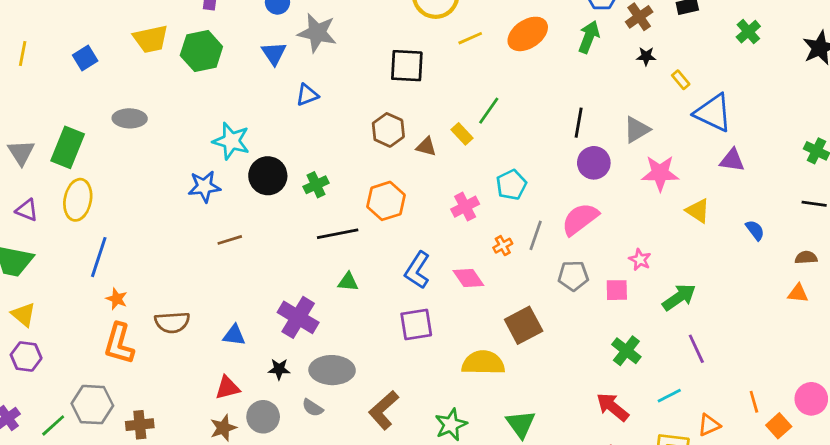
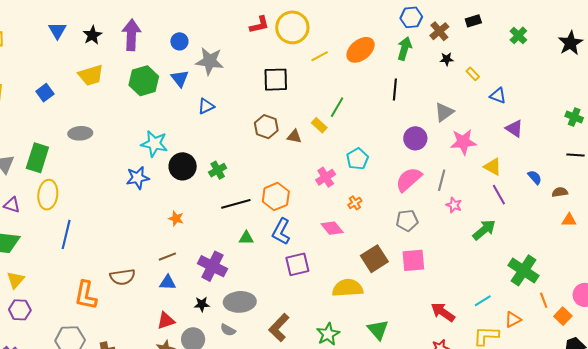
green hexagon: (201, 51) -> (144, 81), moved
blue triangle: (713, 113) -> (498, 96), size x0.6
black line: (579, 123) -> (395, 90), moved
purple triangle: (732, 160) -> (514, 129), turned 30
orange hexagon: (386, 201) -> (276, 197), moved
gray line: (536, 235) -> (442, 180), moved
brown line: (230, 240) -> (167, 257), moved
brown semicircle: (806, 258) -> (560, 192), moved
blue L-shape: (417, 270) -> (281, 232), moved
pink square: (617, 290) -> (413, 260), moved, size x1.4
orange star: (117, 299) -> (176, 218), moved
yellow triangle: (23, 314) -> (16, 280), turned 36
purple line: (696, 349) -> (499, 195), moved
green cross: (626, 351) -> (523, 270), moved, size x1.4

